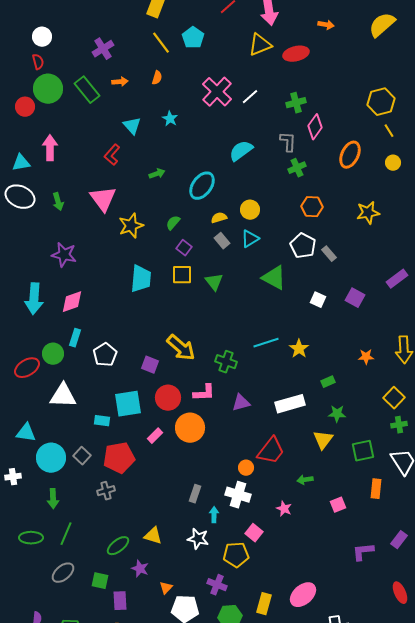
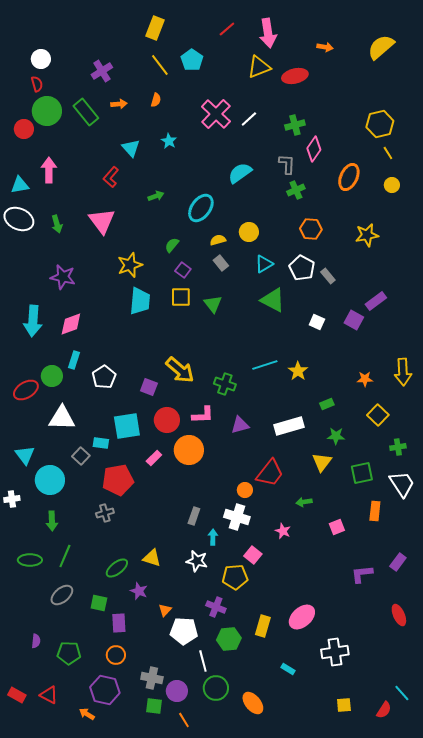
yellow star: (131, 226) -> (130, 265), moved
cyan triangle: (250, 239) -> (264, 264), moved
purple rectangle: (397, 279) -> (376, 301), moved
yellow square: (394, 398) -> (378, 415), moved
cyan triangle: (26, 433) -> (25, 455), turned 45
gray square: (82, 456) -> (81, 456), moved

